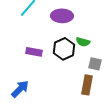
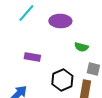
black hexagon: (64, 49) -> (62, 80), moved

